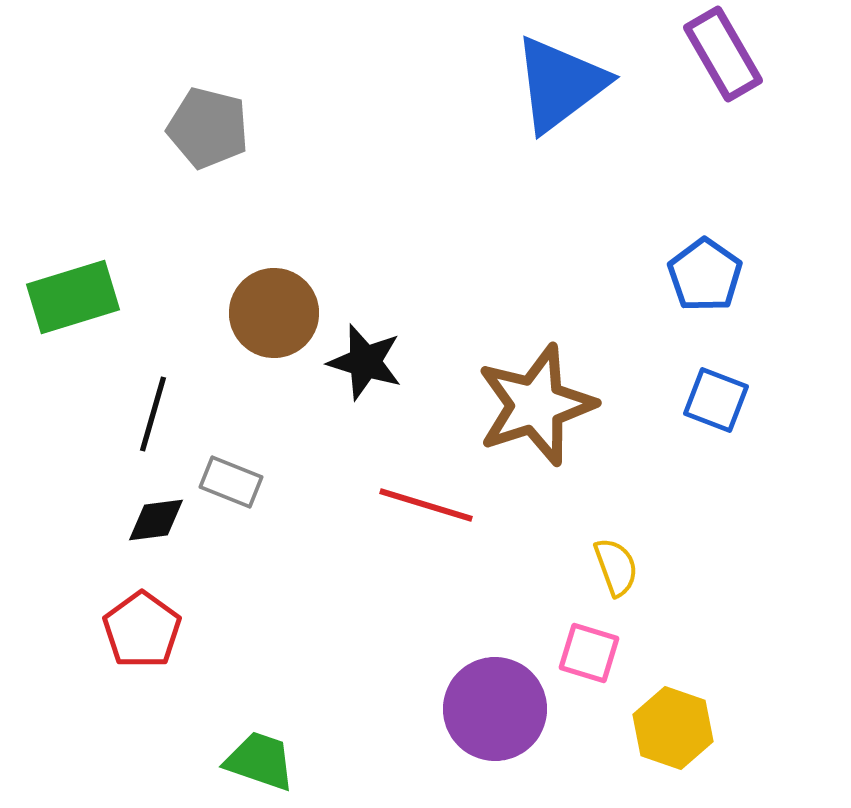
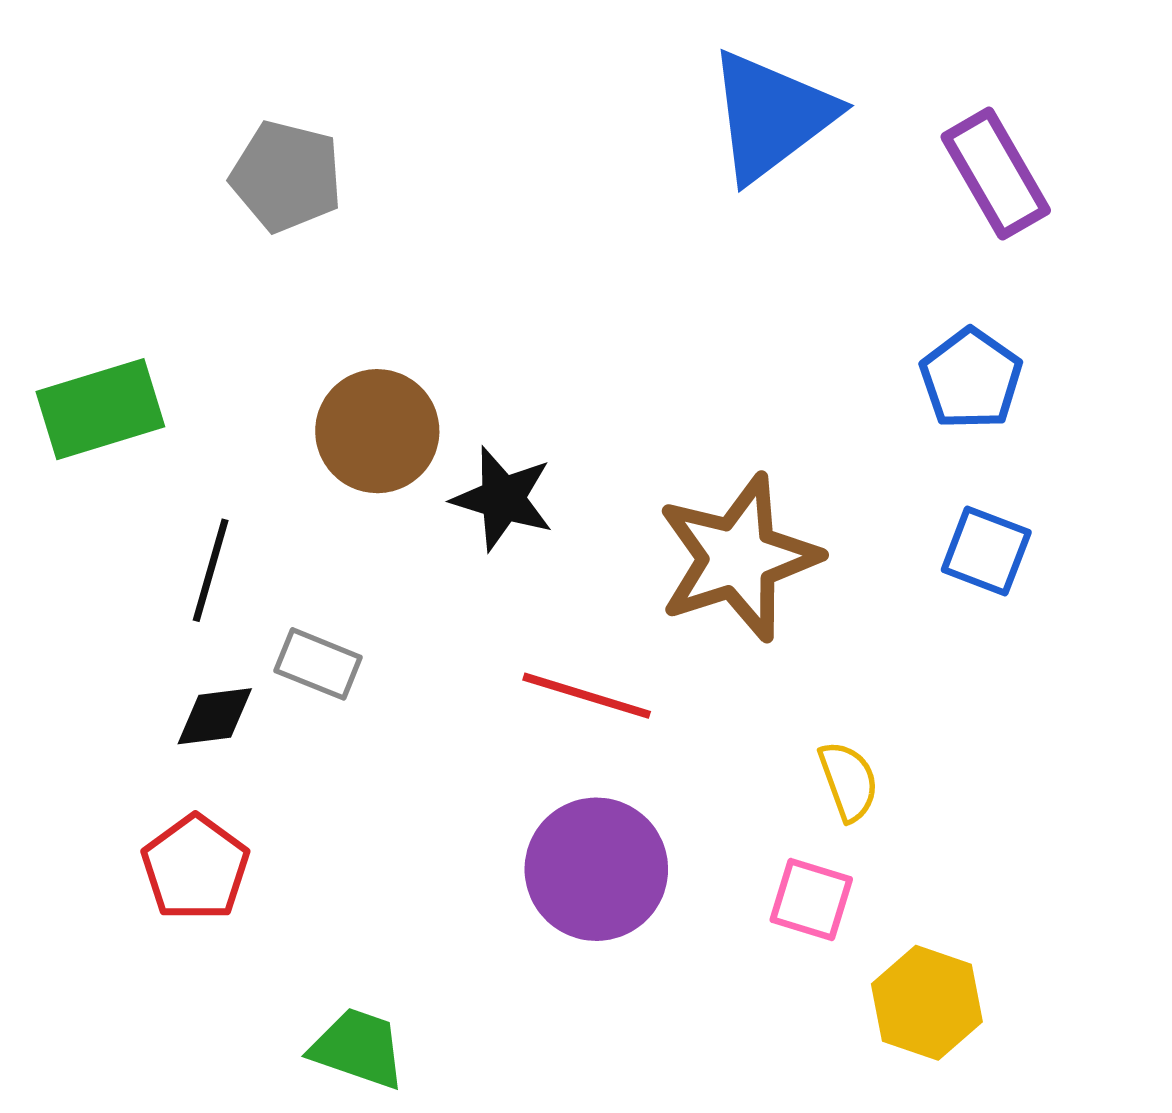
purple rectangle: (723, 54) -> (996, 174), moved
purple circle: (495, 709) -> (596, 869), moved

